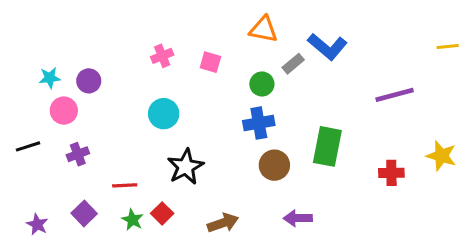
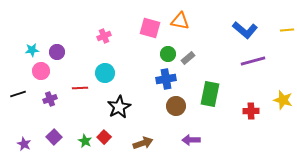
orange triangle: (263, 29) -> (180, 21), moved
blue L-shape: (327, 47) -> (245, 30), moved
pink square: (210, 62) -> (150, 28), moved, size x1.5
gray rectangle: (293, 64) -> (188, 58), moved
red line: (125, 185) -> (80, 88), moved

